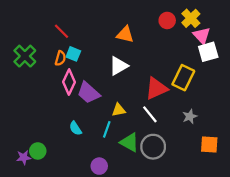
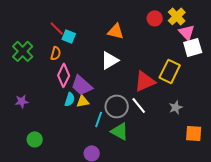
cyan square: (73, 54) -> (69, 36), moved
yellow triangle: (119, 110) -> (83, 101), moved
cyan semicircle: (75, 128) -> (70, 99), moved, turned -128
gray circle: (153, 147) -> (117, 106), moved
purple star: (24, 157) -> (22, 101), moved

